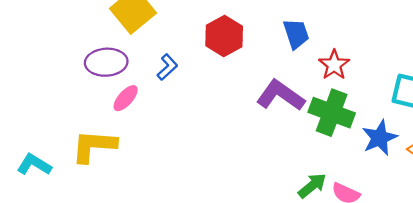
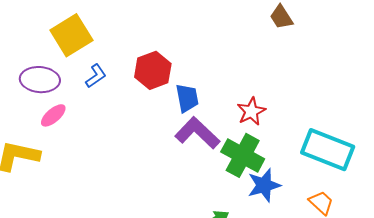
blue trapezoid: (296, 34) -> (187, 98), moved
blue L-shape: (167, 67) -> (96, 76), moved
blue star: (380, 138) -> (264, 185), moved

